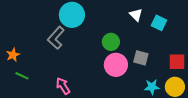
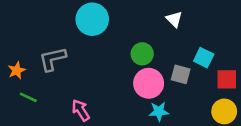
cyan square: (159, 23) -> (204, 58), moved
gray L-shape: (56, 38) -> (53, 59), moved, turned 35
cyan star: (152, 87) -> (159, 111), moved

